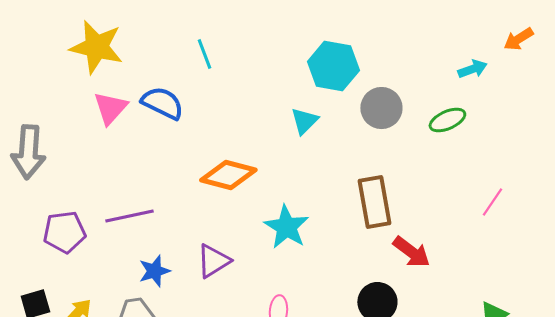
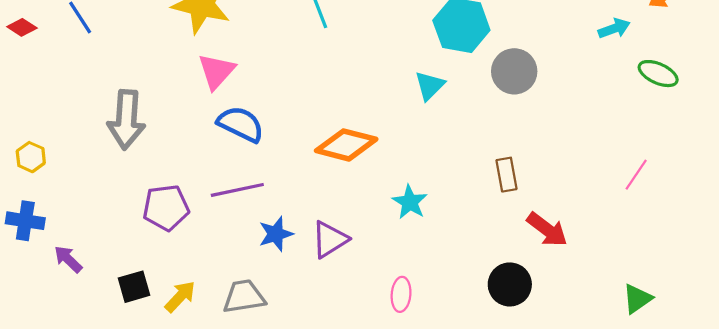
blue semicircle: (162, 103) -> (241, 124), moved
green ellipse: (447, 120) -> (658, 74), moved, turned 48
brown rectangle: (374, 202) -> (507, 175), size x0.6
cyan star: (286, 227) -> (410, 202), size x0.7
blue star: (154, 271) -> (276, 234), moved

